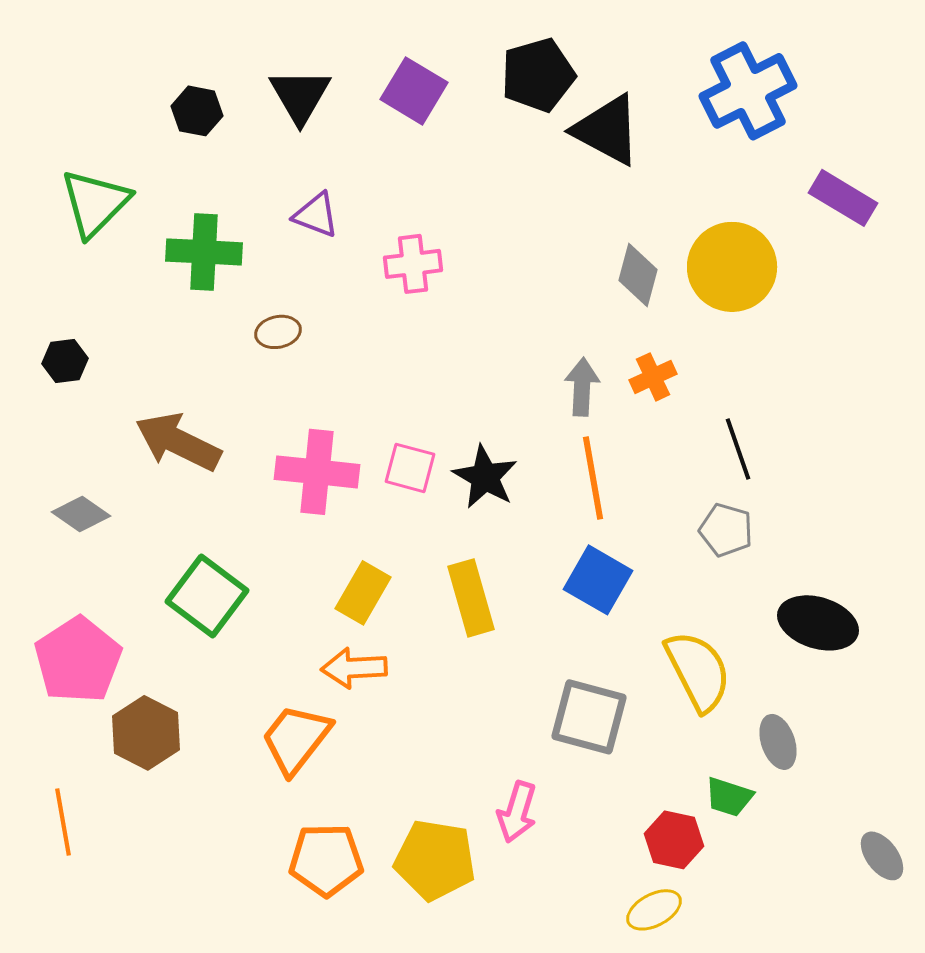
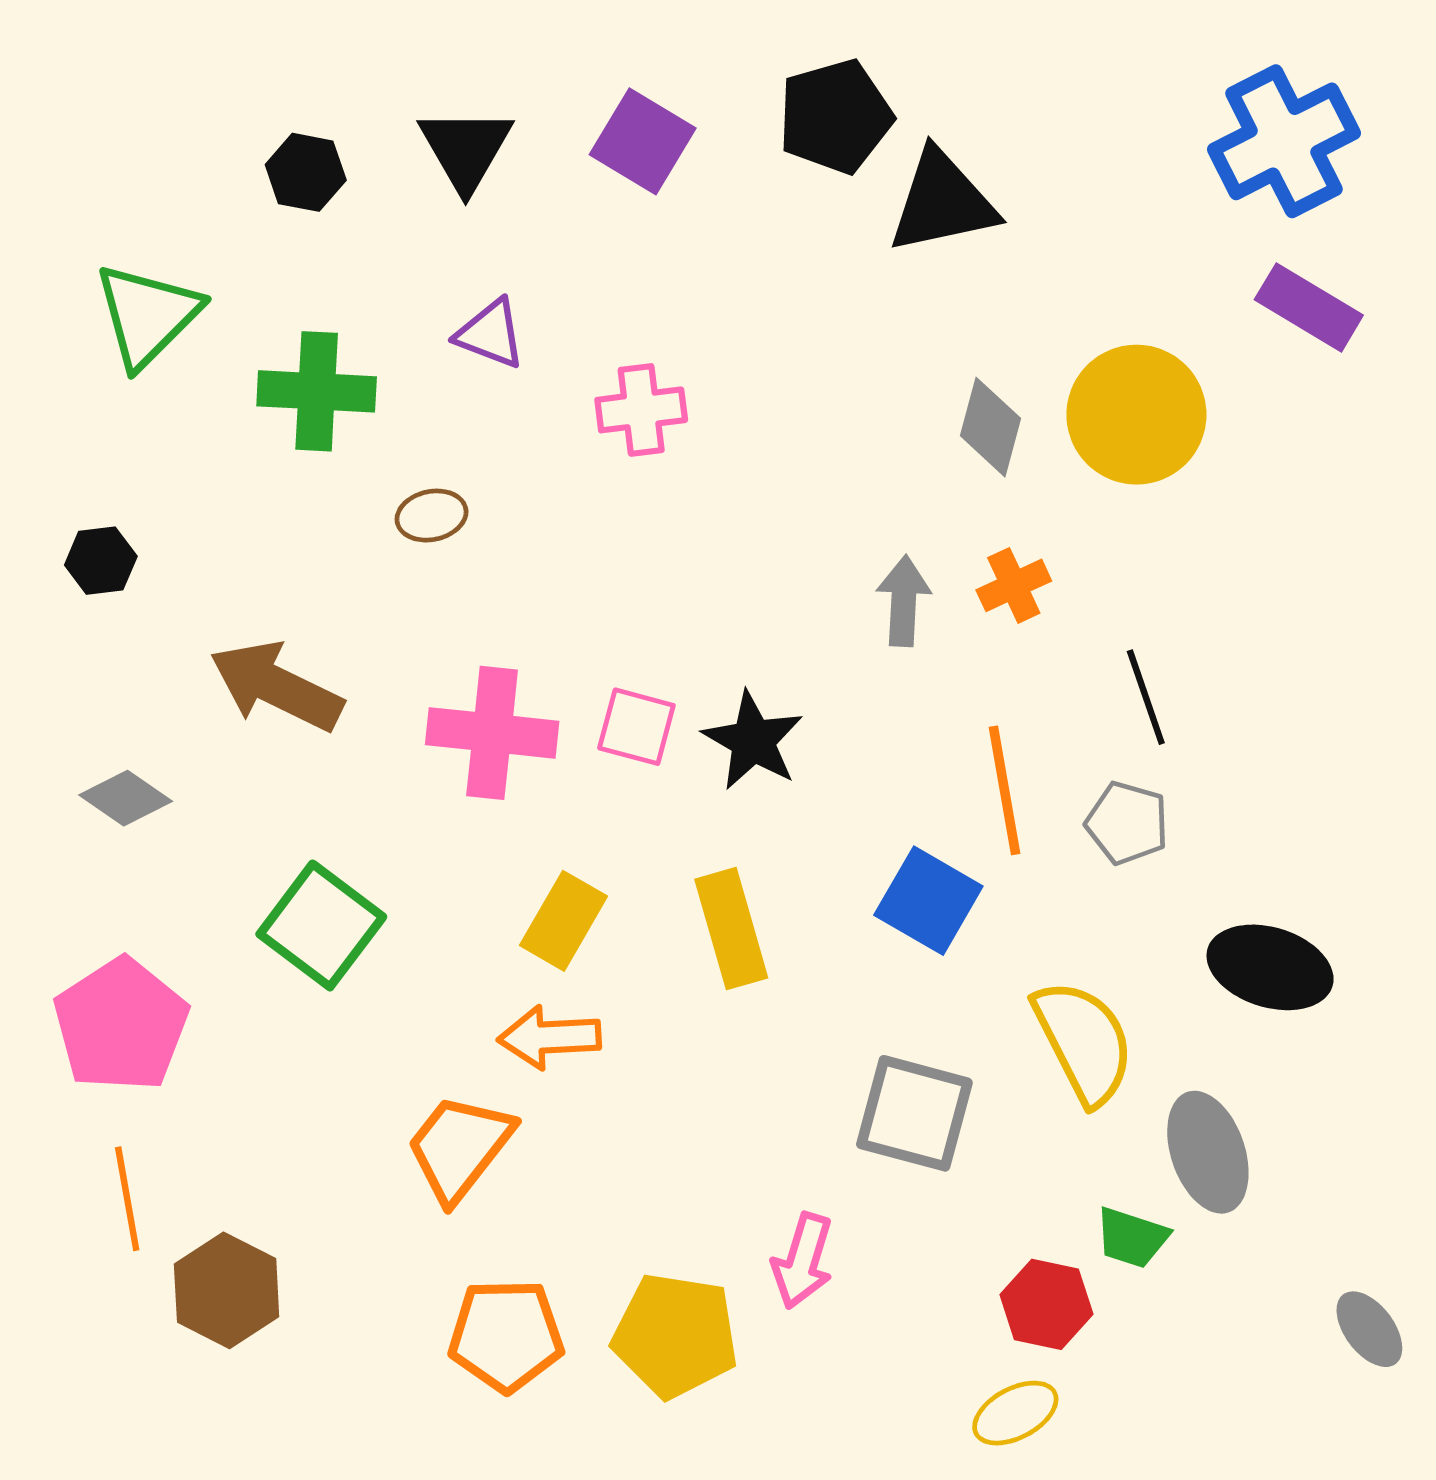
blue cross: (748, 91) -> (1284, 141), moved
black triangle: (607, 130) -> (942, 202), turned -40
orange line: (593, 478) -> (1004, 790), moved
brown hexagon: (146, 733) -> (227, 1290), moved
gray ellipse: (778, 742) -> (1208, 1152), size x1.4
orange line: (63, 822) -> (127, 1199), moved

